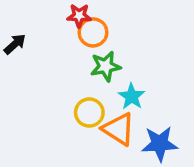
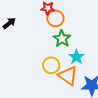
green star: (106, 66) -> (62, 39), turned -30

